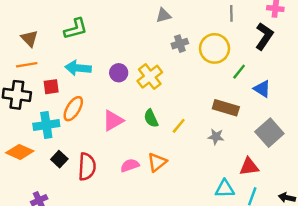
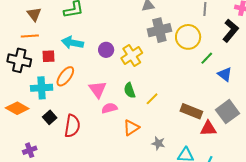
gray cross: (180, 44) -> (159, 30), size x1.6
brown rectangle: (226, 108) -> (191, 111), moved
pink triangle: (113, 121) -> (98, 89), turned -42
gray star: (216, 137) -> (158, 143), moved
pink semicircle: (130, 165) -> (109, 108), moved
red triangle: (249, 167) -> (208, 128), moved

